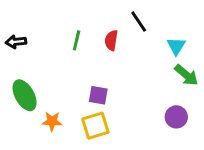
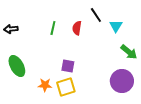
cyan triangle: (176, 46) -> (116, 26), moved
purple circle: (176, 117) -> (122, 81), size x1.5
orange star: (52, 121) -> (45, 85), moved

